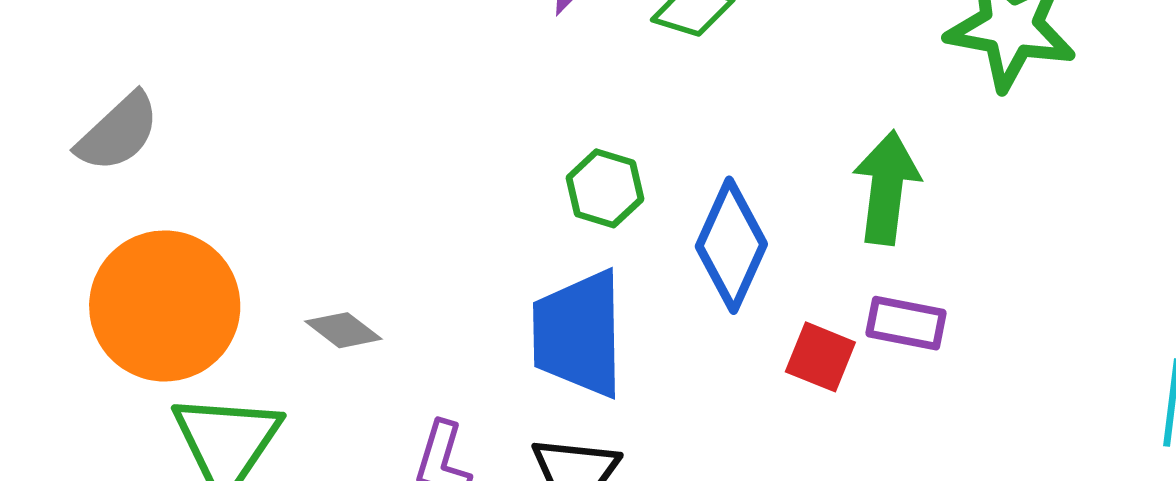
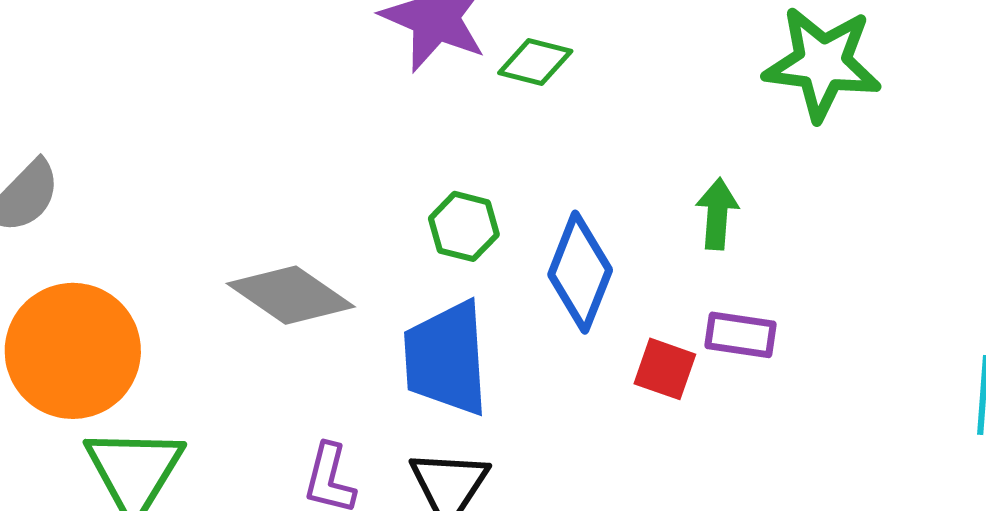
green arrow: (887, 188) -> (717, 214), size x0.7
gray diamond: (343, 330) -> (291, 295), moved, size x1.8

